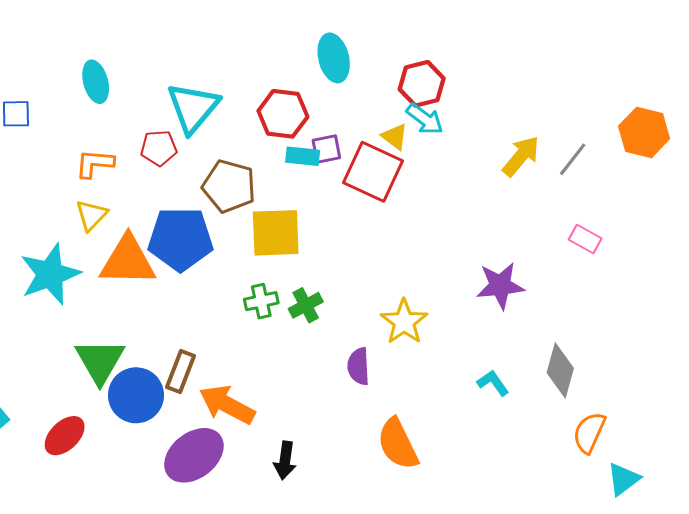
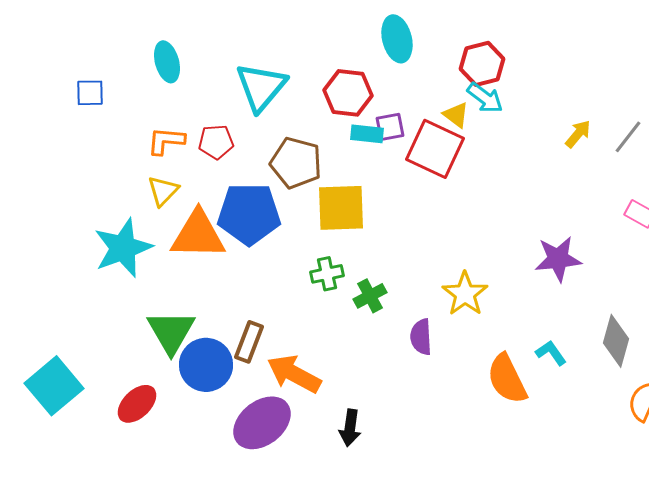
red pentagon: (159, 148) -> (216, 142), moved
yellow arrow: (521, 156) -> (578, 134), size x0.7
green cross: (306, 305) -> (370, 296), moved
orange semicircle: (398, 444) -> (507, 379), moved

